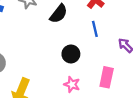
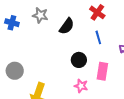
pink rectangle: (107, 77) -> (102, 71), moved

